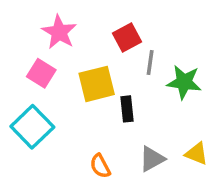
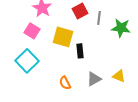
gray line: (150, 63) -> (99, 18), moved
green star: (184, 82) -> (121, 28), moved
yellow square: (97, 84) -> (63, 37), turned 30

